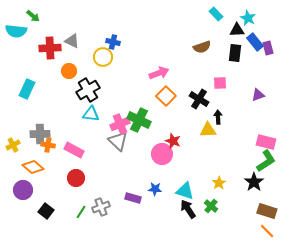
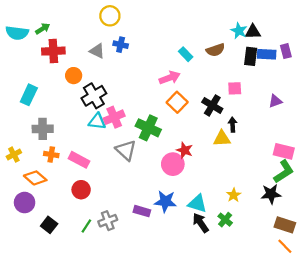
cyan rectangle: (216, 14) -> (186, 54), moved
green arrow: (33, 16) -> (43, 29), moved, turned -72
cyan star: (248, 18) -> (239, 31), moved
gray triangle: (72, 41) -> (97, 51), moved
blue rectangle: (255, 42) -> (267, 54), moved, turned -48
yellow circle: (103, 57) -> (110, 16), moved
pink cross: (120, 124) -> (114, 117), moved
gray cross: (40, 134) -> (43, 129), moved
black star: (254, 182) -> (271, 194), turned 30
blue star: (155, 189) -> (165, 201), size x1.5

